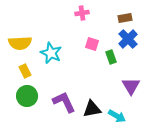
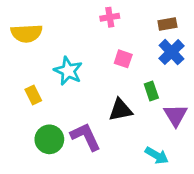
yellow semicircle: (20, 43) -> (27, 33), moved
green rectangle: (111, 57) -> (151, 91), moved
green circle: (27, 96) -> (49, 139), moved
black triangle: (92, 109) -> (120, 110), moved

